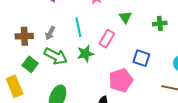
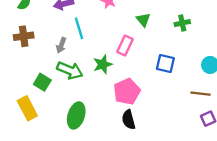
cyan line: (78, 27) -> (79, 28), moved
brown cross: (24, 36) -> (24, 36), moved
pink pentagon: (121, 80) -> (127, 92), moved

